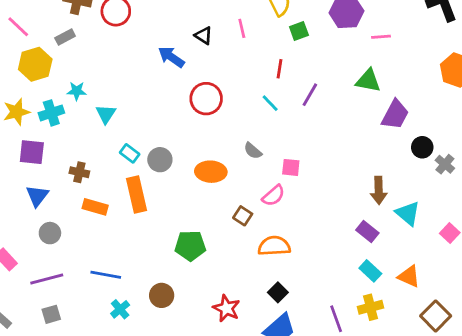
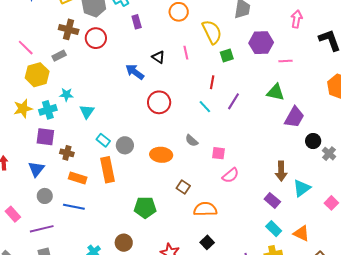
purple square: (32, 152) -> (45, 137), moved
pink semicircle: (273, 196) -> (231, 175), moved
cyan triangle: (408, 213) -> (302, 188), turned 42
blue line: (106, 275) -> (74, 207), moved

